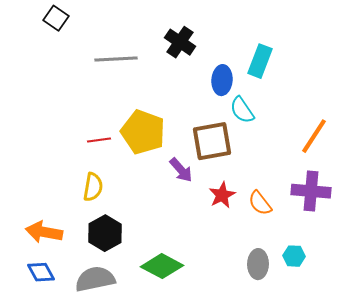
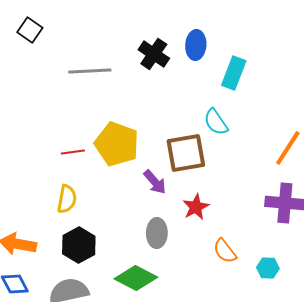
blue ellipse: (222, 80) -> (196, 45), moved
orange semicircle: (260, 203) -> (225, 251), moved
gray ellipse: (258, 264) -> (157, 233), moved

